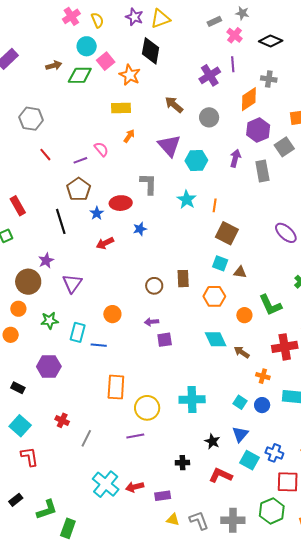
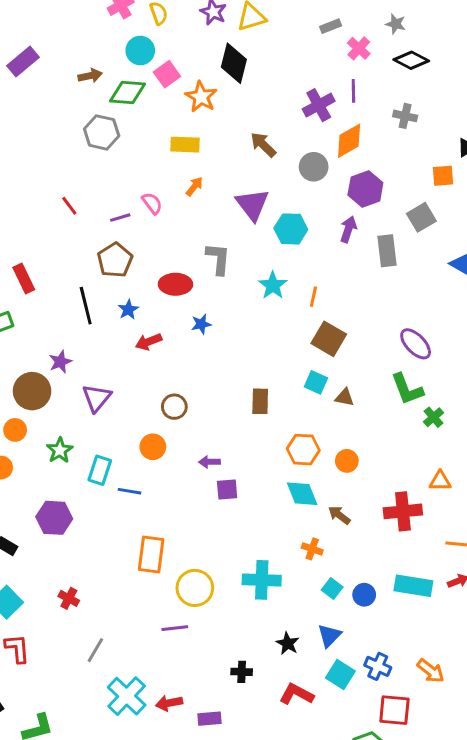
gray star: (242, 13) -> (396, 24), moved
orange diamond: (249, 99) -> (349, 141), moved
gray hexagon: (31, 119) -> (102, 132), moved
purple hexagon: (258, 130) -> (365, 189), moved
blue star: (97, 213) -> (128, 310), moved
brown circle: (154, 286) -> (174, 407), moved
orange hexagon: (214, 296) -> (303, 450), moved
green L-shape: (270, 305) -> (407, 389), moved
green star: (49, 321) -> (60, 450), turned -30
orange cross: (263, 376) -> (312, 549), moved
gray line: (86, 438) -> (95, 650), moved

